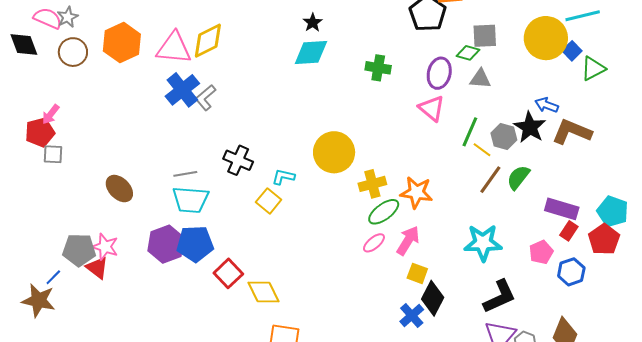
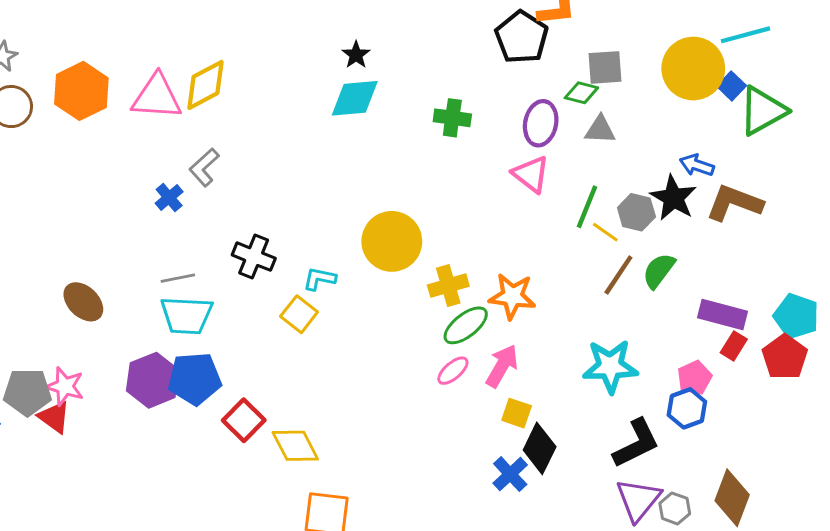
green triangle: (593, 69) -> (763, 111), size x1.4
blue cross: (182, 90) -> (169, 198), moved, size x0.6
blue hexagon: (571, 272) -> (687, 408), moved

